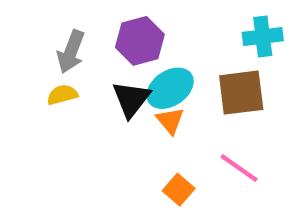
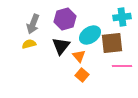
cyan ellipse: (170, 88) -> (90, 35), moved
pink line: (239, 168) -> (122, 66), moved, turned -36
orange square: (179, 190) -> (82, 75), moved

